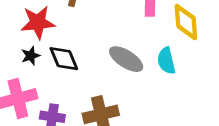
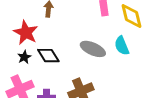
red star: (38, 22) -> (26, 33), turned -30

